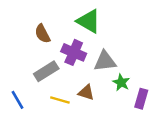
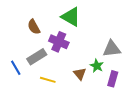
gray triangle: (105, 61) -> (112, 49), moved
brown triangle: (86, 92) -> (80, 74), moved, turned 32
blue line: (17, 100) -> (16, 68), moved

